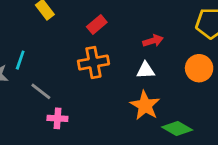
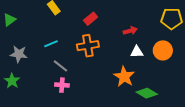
cyan line: (20, 60) -> (51, 44), moved, turned 48
white triangle: (145, 70) -> (137, 52), moved
gray line: (41, 91) -> (60, 66), moved

